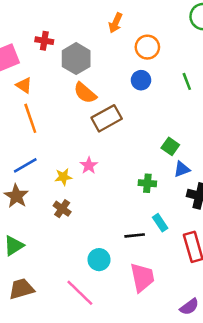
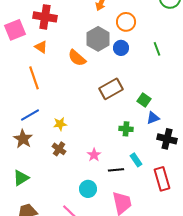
red cross: (44, 41) -> (45, 17), size x1.6
gray hexagon: (76, 59) -> (98, 39), moved
orange triangle: (24, 85) -> (41, 47), moved
brown rectangle: (107, 118) -> (111, 89), moved
pink star: (89, 165) -> (94, 155), moved

